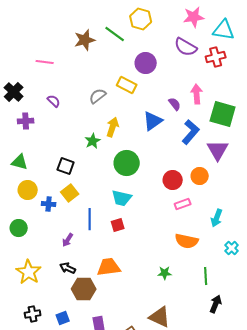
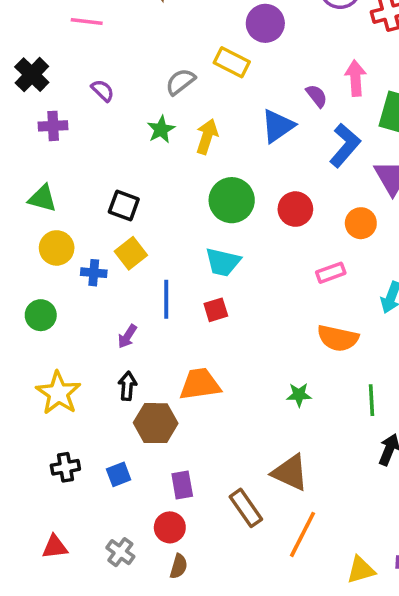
green star: (93, 141) -> (161, 129), moved
red circle: (173, 180) -> (295, 209), moved
black arrow: (68, 268) -> (127, 386), turned 70

